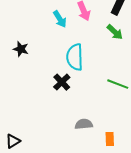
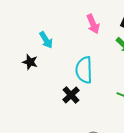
cyan arrow: (60, 19) -> (46, 40), moved

